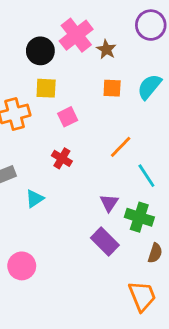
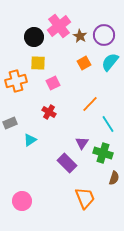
purple circle: (151, 25) -> (104, 35), moved
orange square: (112, 88) -> (84, 63), turned -32
purple rectangle: (105, 242) -> (67, 163), moved
pink circle: (22, 266) -> (22, 201), moved
orange trapezoid: (142, 296) -> (85, 198), moved

